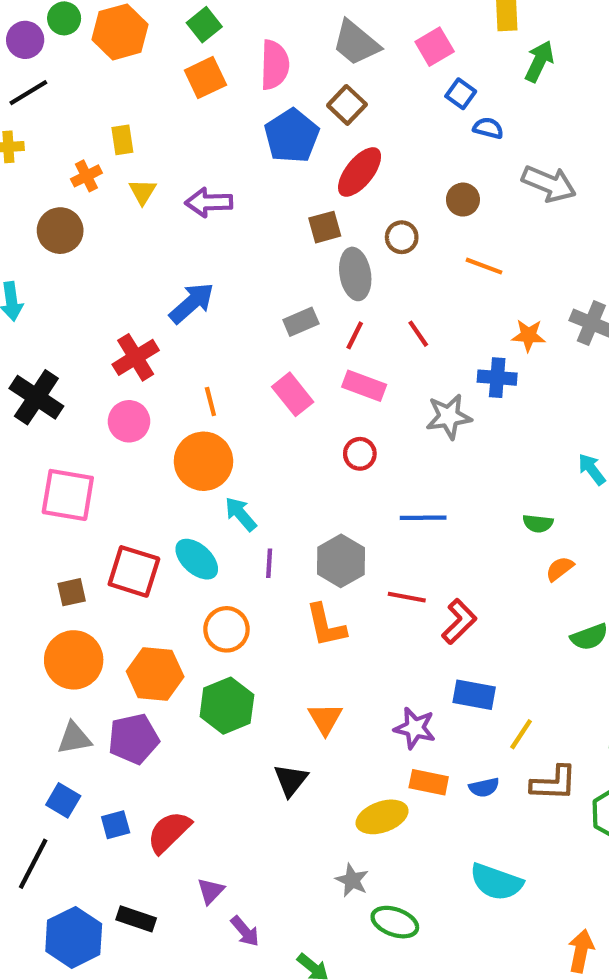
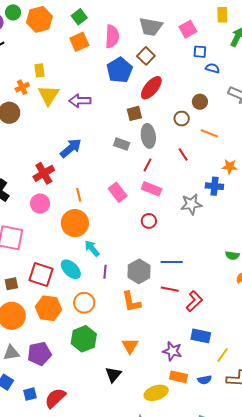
gray trapezoid: (356, 43) -> (151, 27), turned -30
blue square: (461, 94) -> (200, 52), turned -32
yellow triangle: (142, 192) -> (49, 95), size x1.6
brown circle: (402, 237) -> (182, 119), moved
gray rectangle: (301, 322) -> (122, 144), moved, turned 42
red line: (418, 334) -> (183, 154), moved
blue line: (423, 518) -> (172, 262), moved
orange hexagon: (155, 674) -> (48, 308), moved

